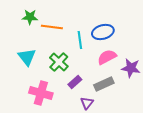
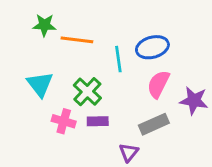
pink semicircle: (107, 57) -> (158, 84), turned -36
purple rectangle: (75, 82) -> (98, 121), moved, turned 40
pink cross: (41, 93) -> (64, 121), moved, size x0.7

